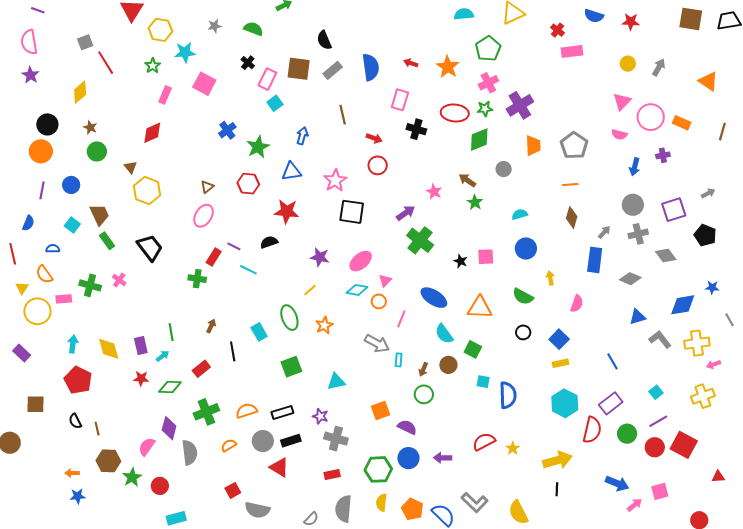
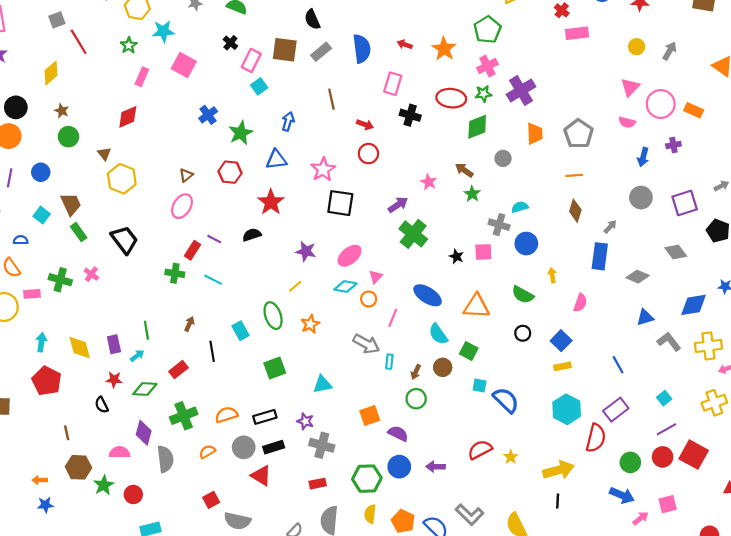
red star: (287, 211) -> (271, 202), turned 30
gray cross: (638, 234) -> (499, 225), moved, turned 30
cyan line: (248, 270) -> (213, 280), moved
blue semicircle: (508, 395) -> (506, 400), turned -44
black semicircle: (75, 421) -> (102, 405), moved
green circle: (627, 434) -> (630, 462), moved
pink semicircle: (147, 447) -> (120, 452), turned 54

